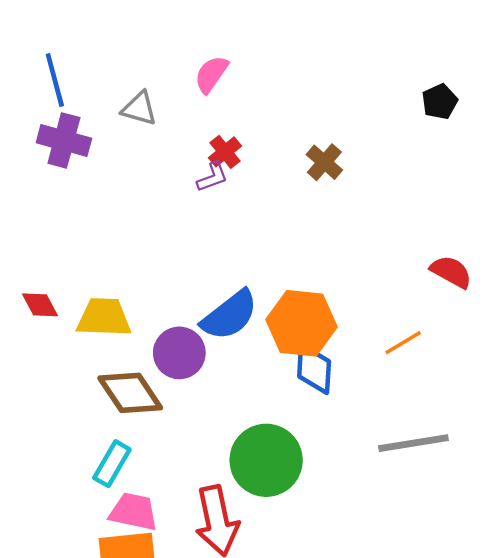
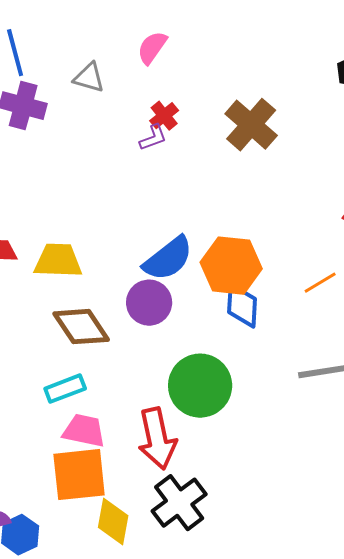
brown cross: (324, 162) -> (251, 125), size x1.6
purple circle: (179, 353) -> (149, 303), moved
cyan rectangle: (112, 464) -> (65, 389), turned 39

